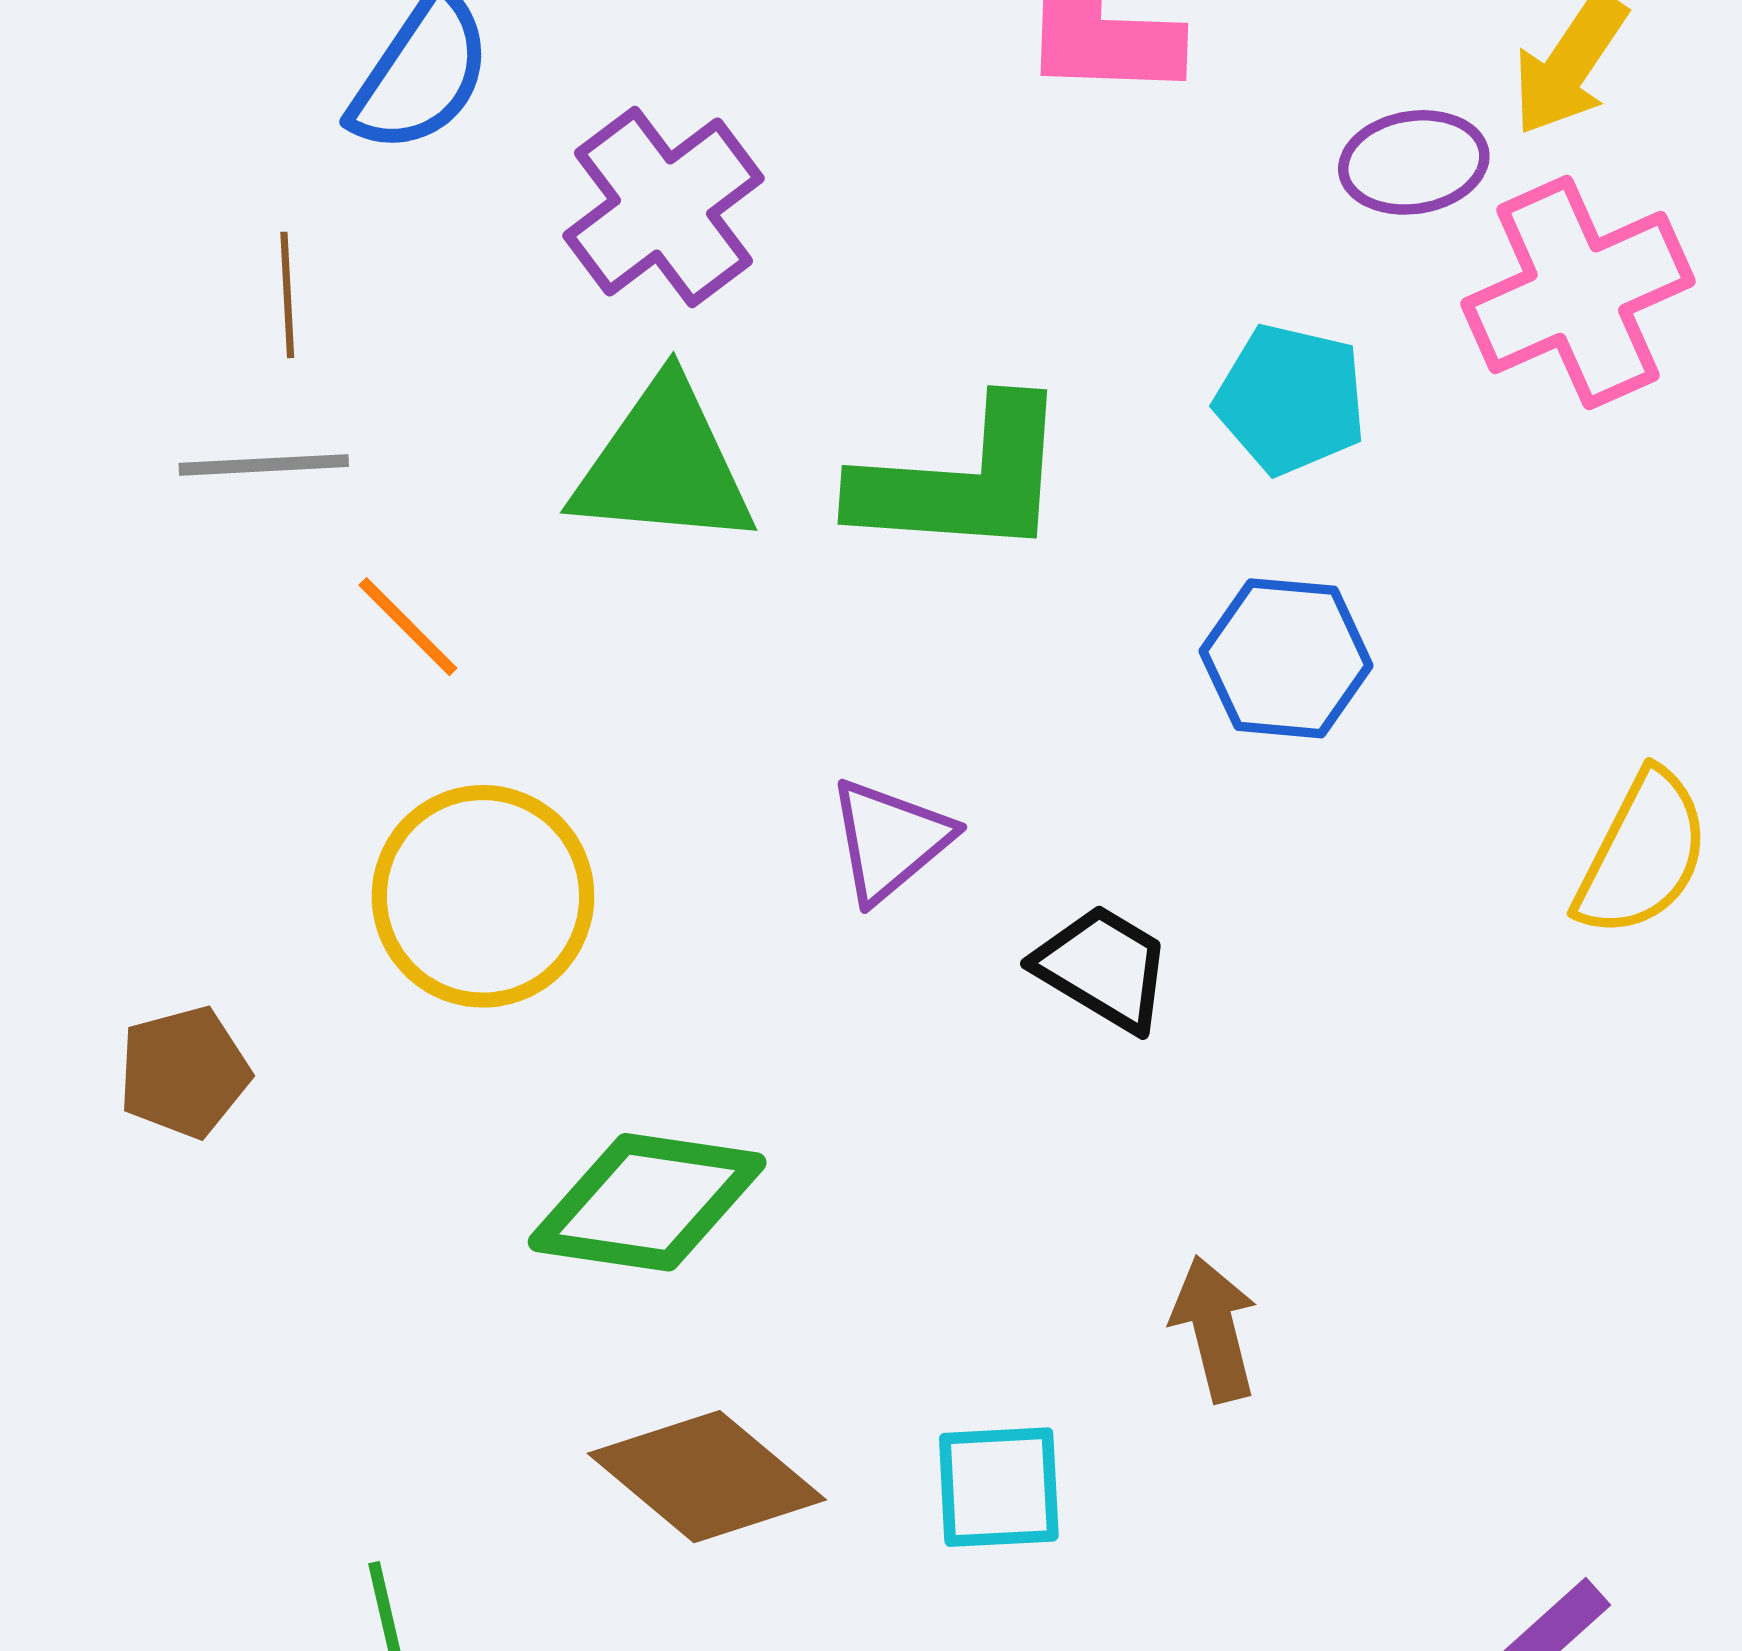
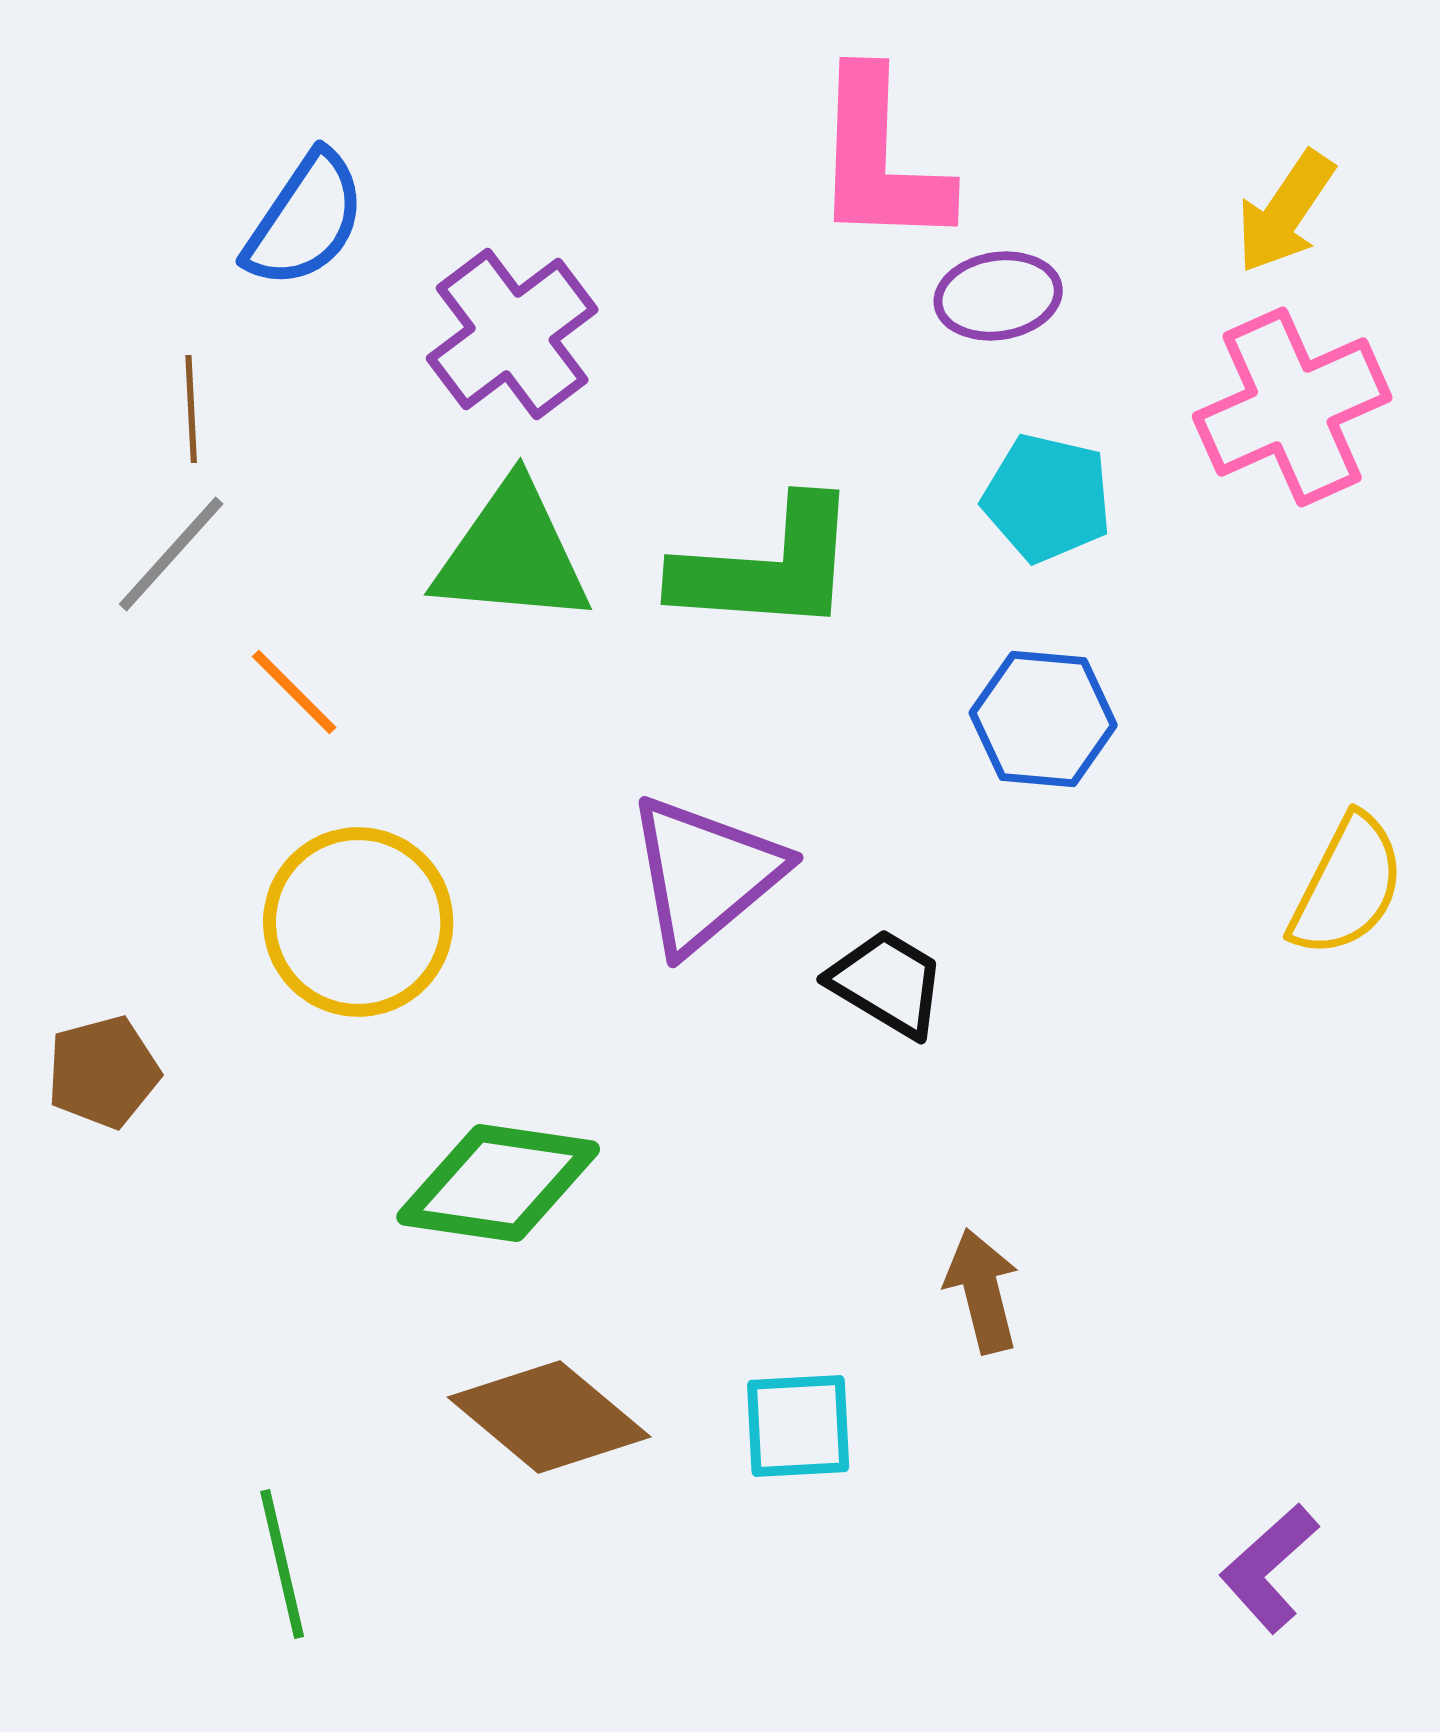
purple ellipse: (1414, 162) -> (998, 296), moved
gray line: (264, 465) -> (171, 554), turned -45
purple triangle: (890, 840) -> (705, 874), size x1.5

